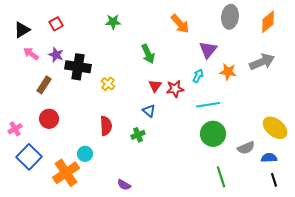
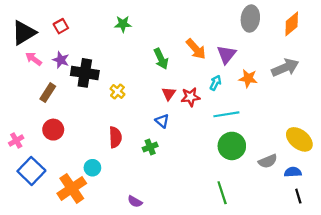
orange arrow: (180, 24) -> (196, 49), moved
black triangle: (22, 30) -> (24, 33), size x1.4
green line: (221, 177) -> (222, 193), moved

